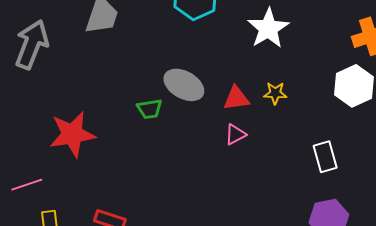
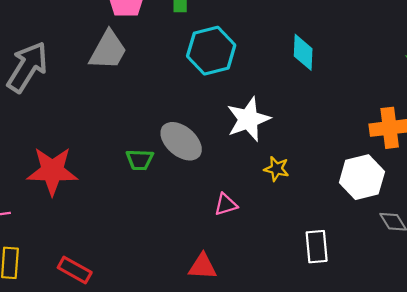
white star: (268, 28) -> (248, 119), moved
red triangle: (236, 98) -> (203, 267), moved

